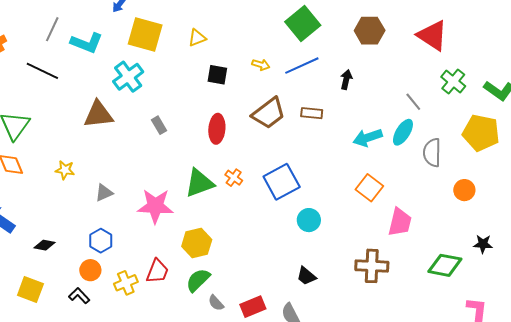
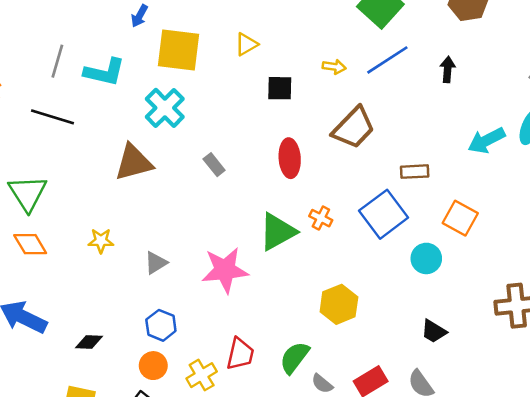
brown rectangle: (312, 113) -> (415, 172), moved
orange square: (369, 188) -> (460, 218), moved
yellow hexagon: (197, 243) -> (339, 304), moved

